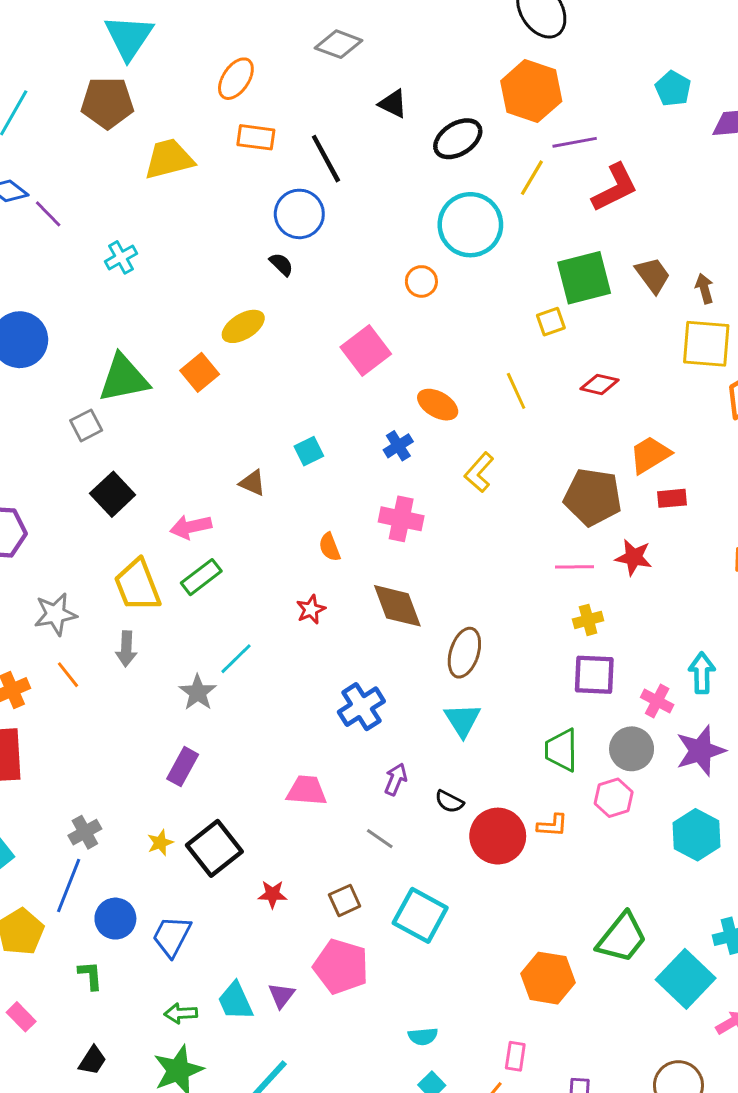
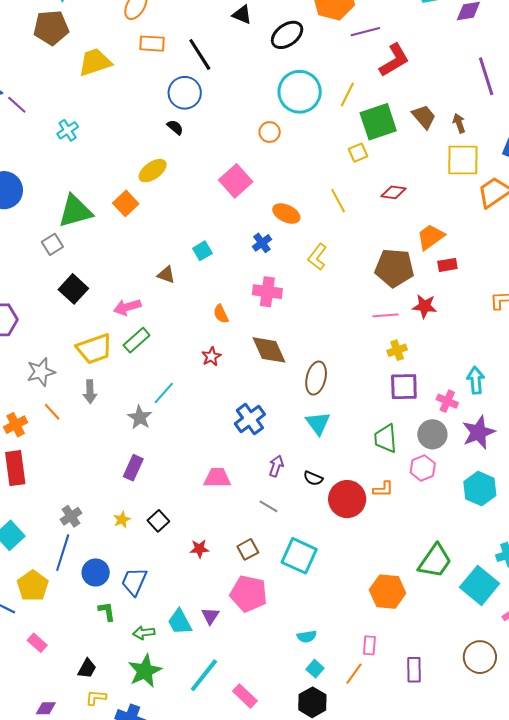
yellow line: (532, 178) -> (347, 95), moved
yellow trapezoid: (137, 585) -> (94, 349), turned -84
black square: (214, 848) -> (158, 521), size x0.6
green L-shape: (90, 975) -> (107, 611), moved

